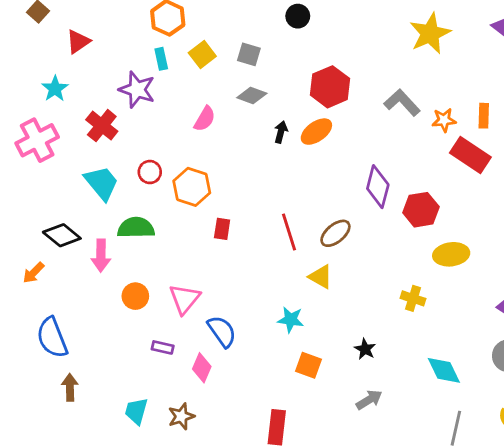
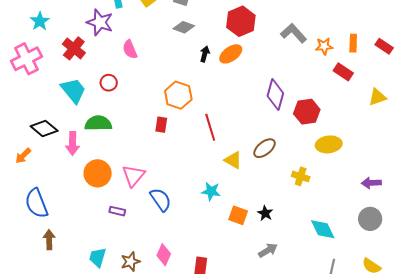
pink semicircle: (205, 119) -> (130, 49), moved, turned 126
red rectangle: (470, 155) -> (343, 72), size x0.7
orange hexagon: (192, 187) -> (178, 95), moved
brown ellipse: (335, 233) -> (265, 148), moved
orange circle: (135, 296) -> (98, 173), size x1.4
orange square: (309, 365) -> (238, 215), moved
pink diamond: (202, 368) -> (164, 255), moved

